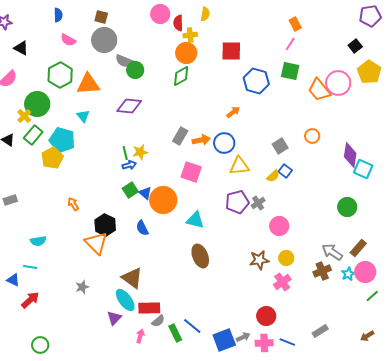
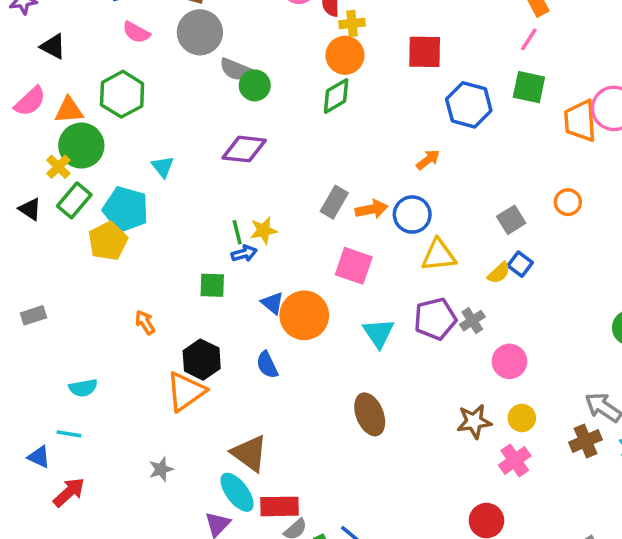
orange triangle: (88, 84) -> (69, 110), moved, size x0.7
orange trapezoid: (319, 90) -> (580, 121), turned 35
green square: (130, 190) -> (212, 285), moved, turned 35
cyan triangle: (195, 220) -> (379, 333), moved, turned 42
orange triangle: (96, 243) -> (186, 391), turned 40

